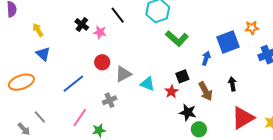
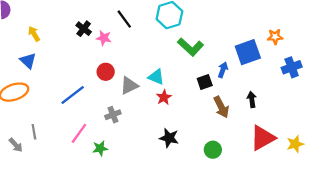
blue triangle: (43, 54) -> (28, 61), moved
black square: (182, 76) -> (205, 82), moved
cyan triangle: (147, 84) -> (156, 77), moved
red star: (171, 92) -> (164, 97), moved
black star: (188, 112) -> (169, 138), moved
gray line: (40, 117) -> (34, 132), turned 32

